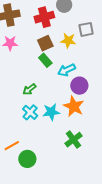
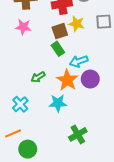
yellow star: (68, 41) -> (77, 24), moved
orange star: (74, 106) -> (67, 80), moved
cyan cross: (30, 112) -> (20, 104), moved

